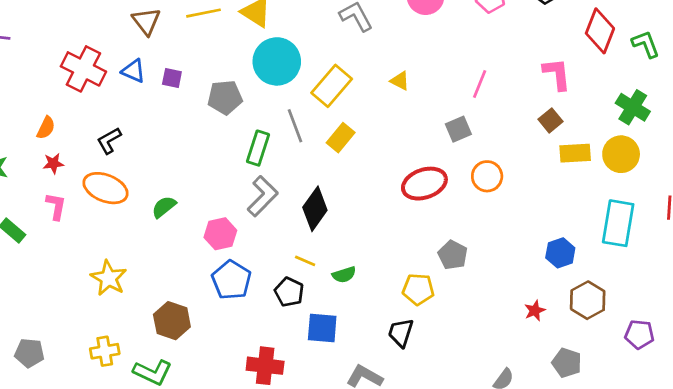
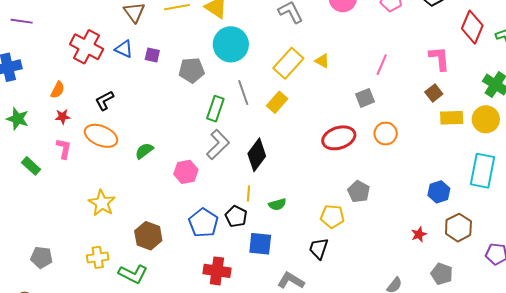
yellow rectangle: (332, 86) -> (288, 63), moved
yellow line: (305, 261) -> (249, 193), turned 70
blue pentagon: (231, 280) -> (203, 223), moved

